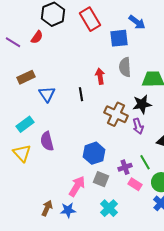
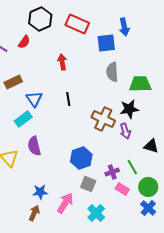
red rectangle: (90, 19) -> (77, 24), turned -35
blue arrow: (137, 22) -> (124, 27), turned 42
red arrow: (100, 76) -> (62, 62), moved
cyan rectangle: (25, 124) -> (23, 119), moved
pink arrow: (77, 186) -> (65, 203), moved
blue star: (68, 210) -> (40, 192), moved

